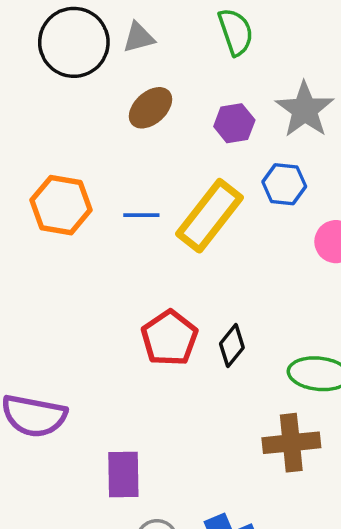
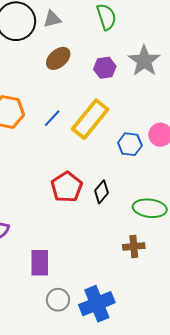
blue hexagon: (284, 184) -> (130, 144), moved
blue line: (141, 215) -> (52, 118), turned -48
brown cross: (291, 443) -> (134, 246), size x0.7

